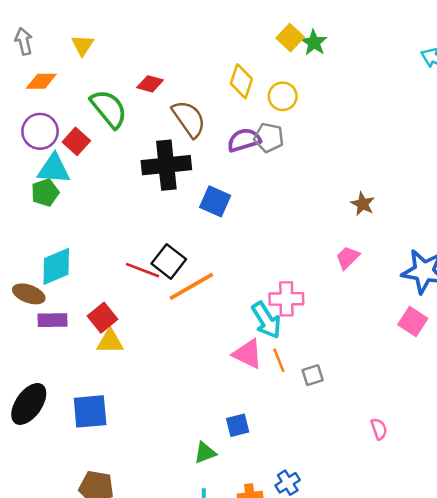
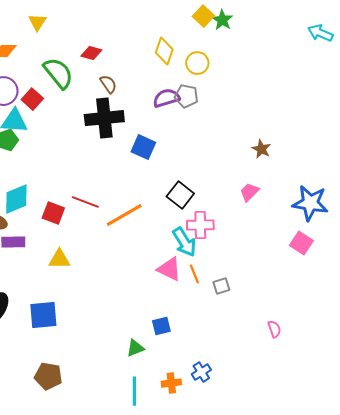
brown semicircle: (189, 119) -> (108, 84), moved, size x0.6
black square: (169, 261) -> (180, 195), moved
red square: (103, 318) -> (53, 213), moved, turned -30

